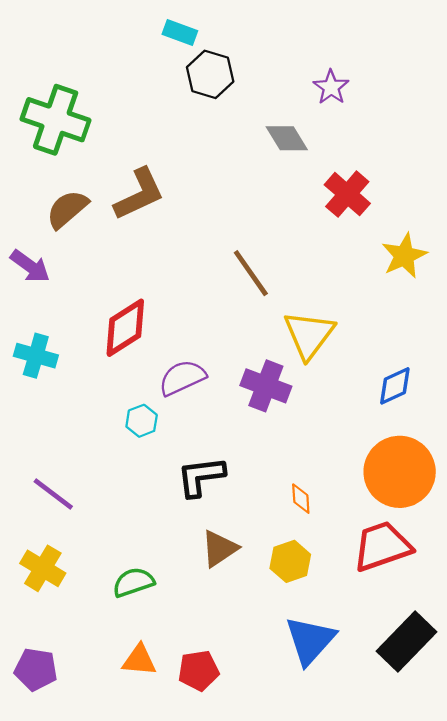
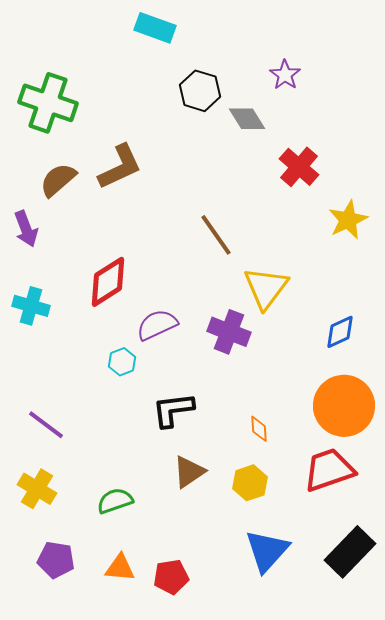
cyan rectangle: (180, 33) -> (155, 28), size x1.4
black hexagon: (210, 74) -> (200, 91), moved
purple arrow: (30, 266) -> (26, 229), turned 33
purple pentagon: (36, 669) -> (56, 560), moved

